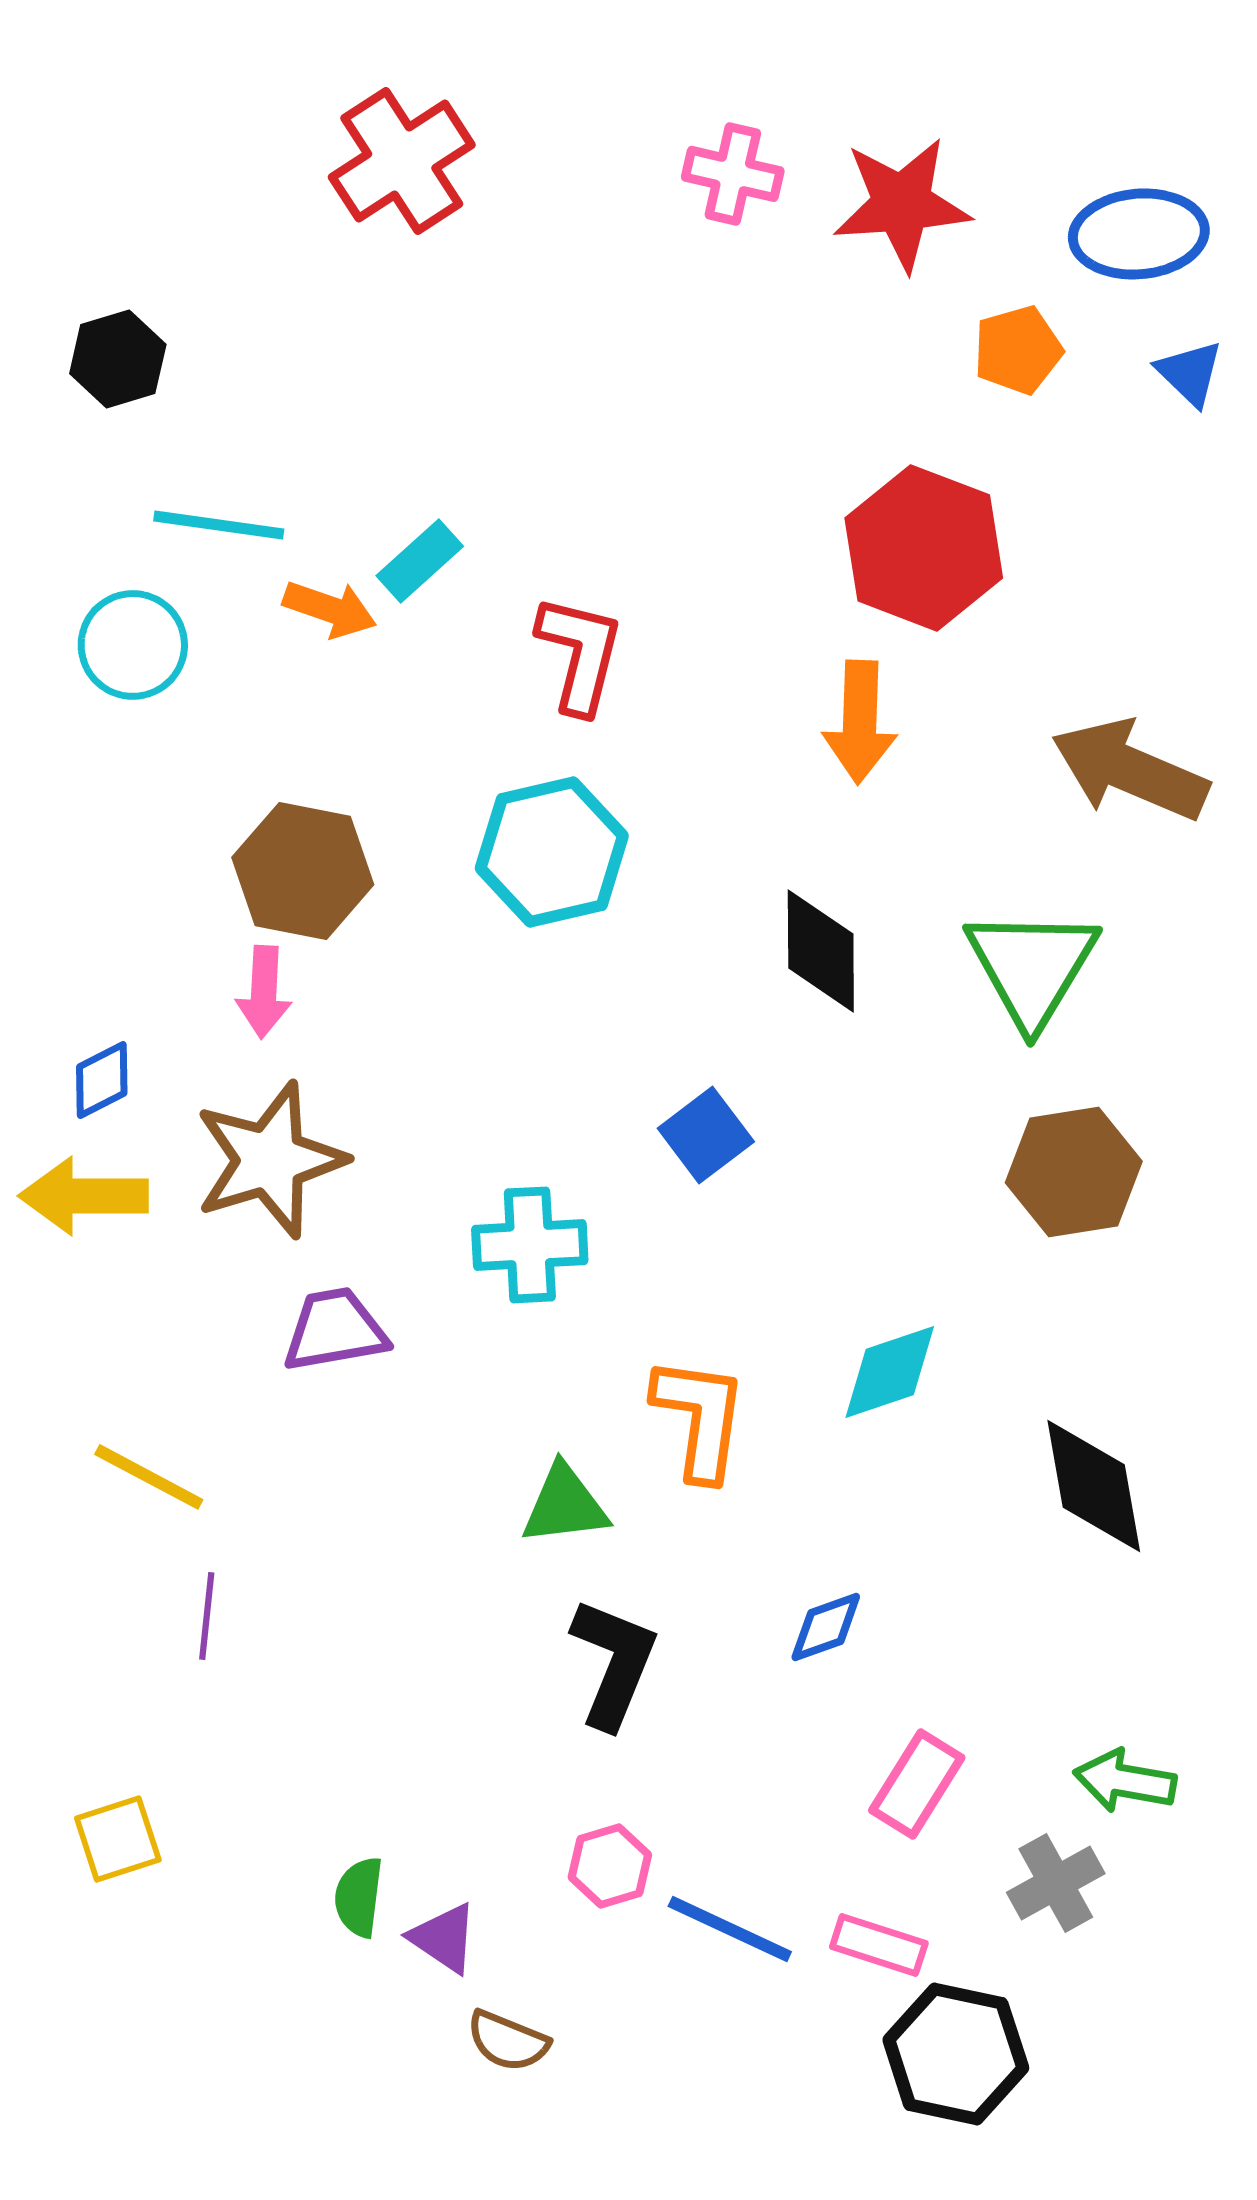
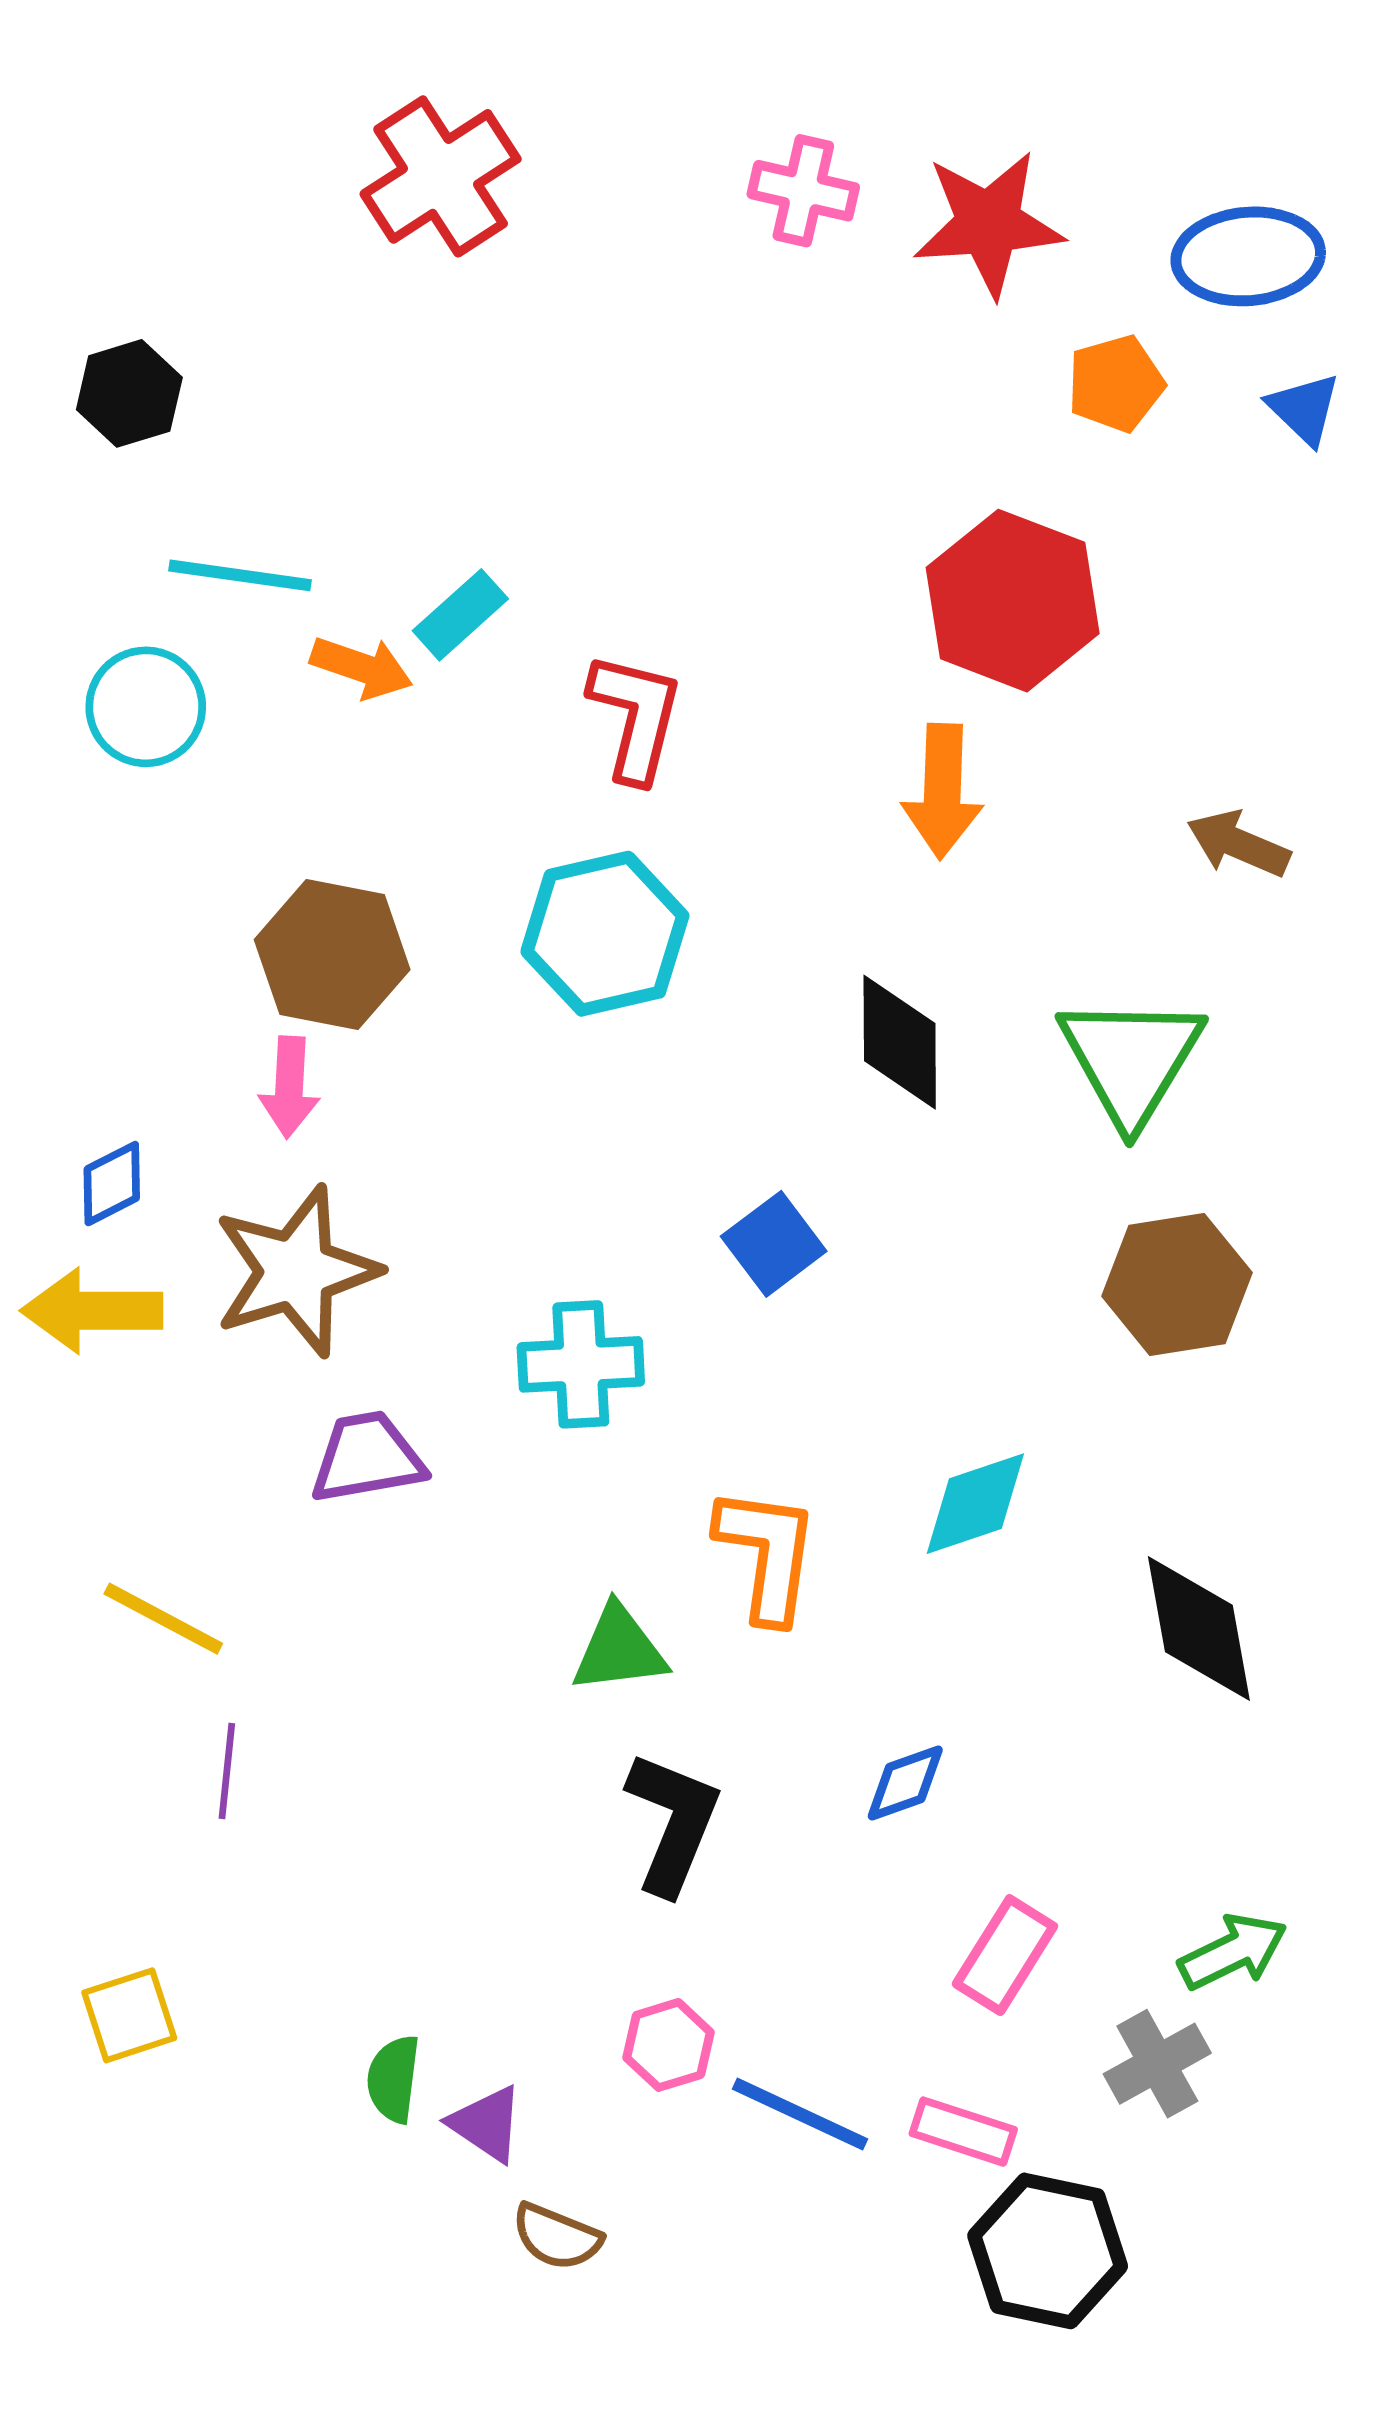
brown arrow: (1130, 770) -> (1238, 844), size x0.6
green arrow: (1125, 1781) -> (1233, 1952), turned 144

